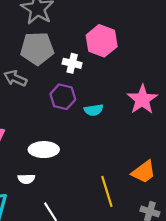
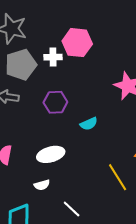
white cross: (72, 63) -> (53, 57), moved
cyan semicircle: (94, 110) -> (89, 124), moved

